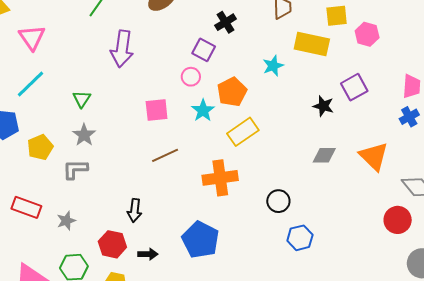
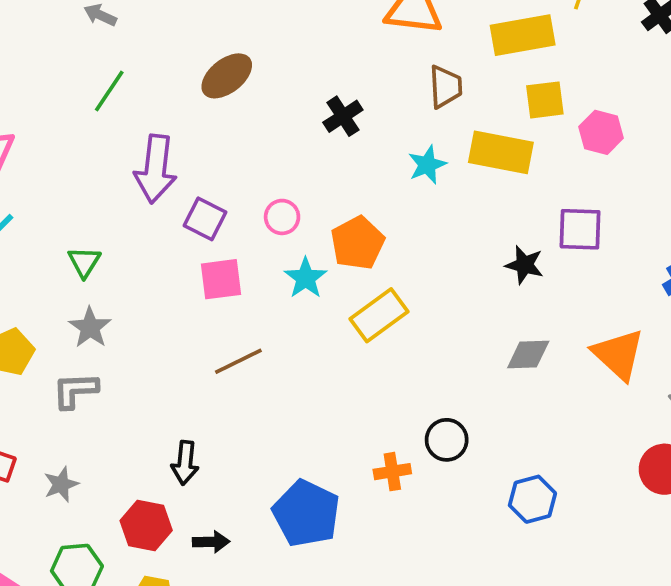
purple square: (204, 50) -> (205, 219), moved
cyan star: (273, 66) -> (427, 165), moved
purple square: (354, 87) -> (580, 229), turned 32
orange cross: (220, 178) -> (392, 472), moved, size x0.6
blue hexagon: (300, 238) -> (532, 499), moved

